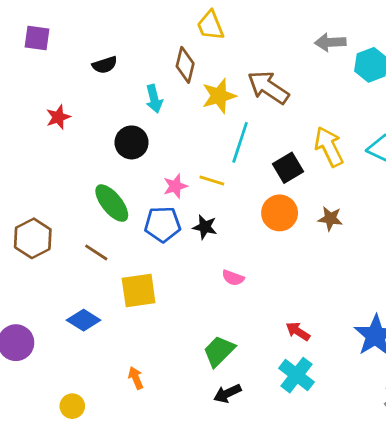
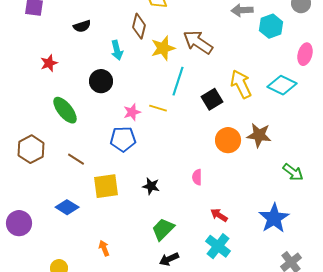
green ellipse: (112, 203) -> (65, 110), moved
orange circle: (280, 213) -> (228, 140), moved
brown star: (330, 219) -> (259, 135), moved, size x1.4
black star: (205, 227) -> (151, 186), moved
pink semicircle: (233, 278) -> (197, 177), moved, turned 70

